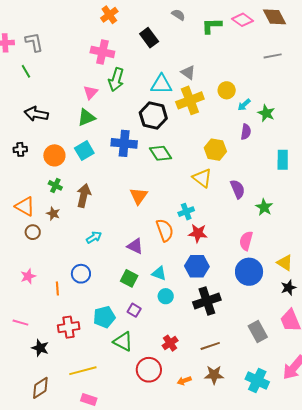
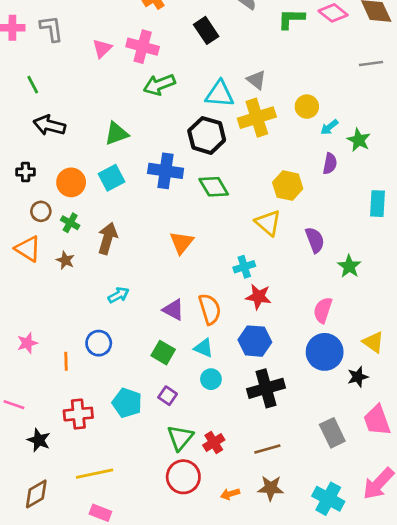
green line: (26, 71) -> (33, 85), moved
green arrow: (116, 80) -> (159, 85), turned 50
pink triangle: (91, 92) -> (102, 48), moved
orange semicircle: (165, 230) -> (210, 309), moved
brown circle: (33, 232) -> (41, 211), moved
black star: (288, 288) -> (358, 377), moved
cyan pentagon: (104, 317) -> (127, 403), turned 30
green triangle: (123, 342) -> (180, 438), moved, turned 40

